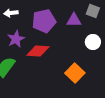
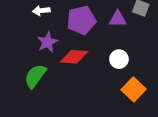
white circle: (93, 42) -> (119, 59), moved
orange square: (75, 73) -> (134, 89), moved

